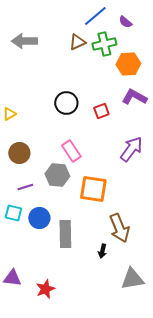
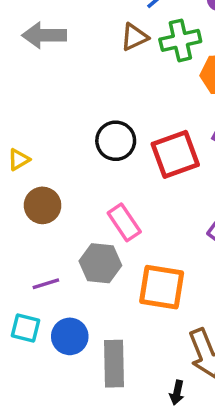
red square: (101, 111) -> (175, 154), size x1.8
brown circle: (19, 153) -> (43, 205), moved

